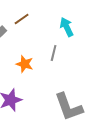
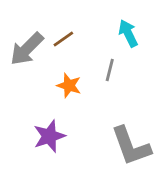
brown line: (22, 19) -> (63, 39), moved

